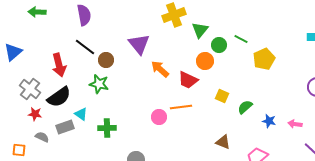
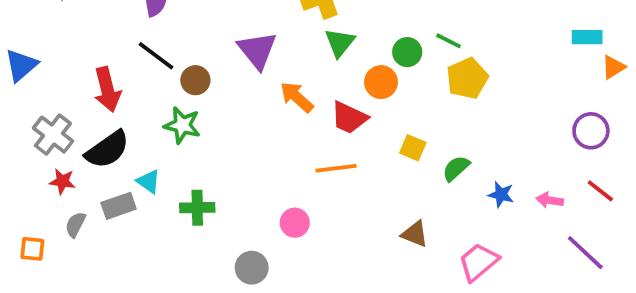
green triangle: (200, 30) -> (340, 43), moved
yellow pentagon: (264, 59) -> (467, 78), moved
pink circle: (159, 117) -> (295, 223), moved
gray semicircle: (42, 137) -> (75, 225), turned -88

